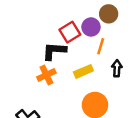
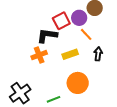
orange line: (101, 46) -> (86, 34), turned -64

